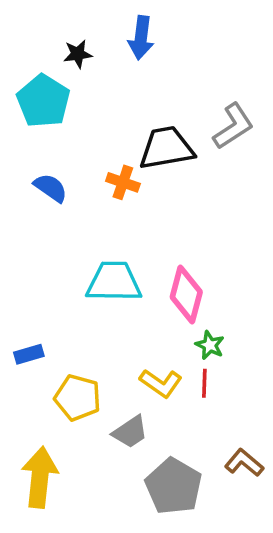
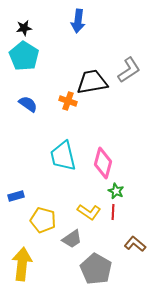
black star: (78, 54) -> (24, 28), moved
cyan trapezoid: (114, 282) -> (63, 156), turned -104
brown L-shape: (244, 463) -> (135, 244), moved

